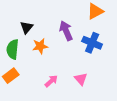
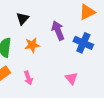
black triangle: (27, 27) -> (23, 18), moved
pink arrow: (51, 81) -> (28, 78), moved, turned 112

